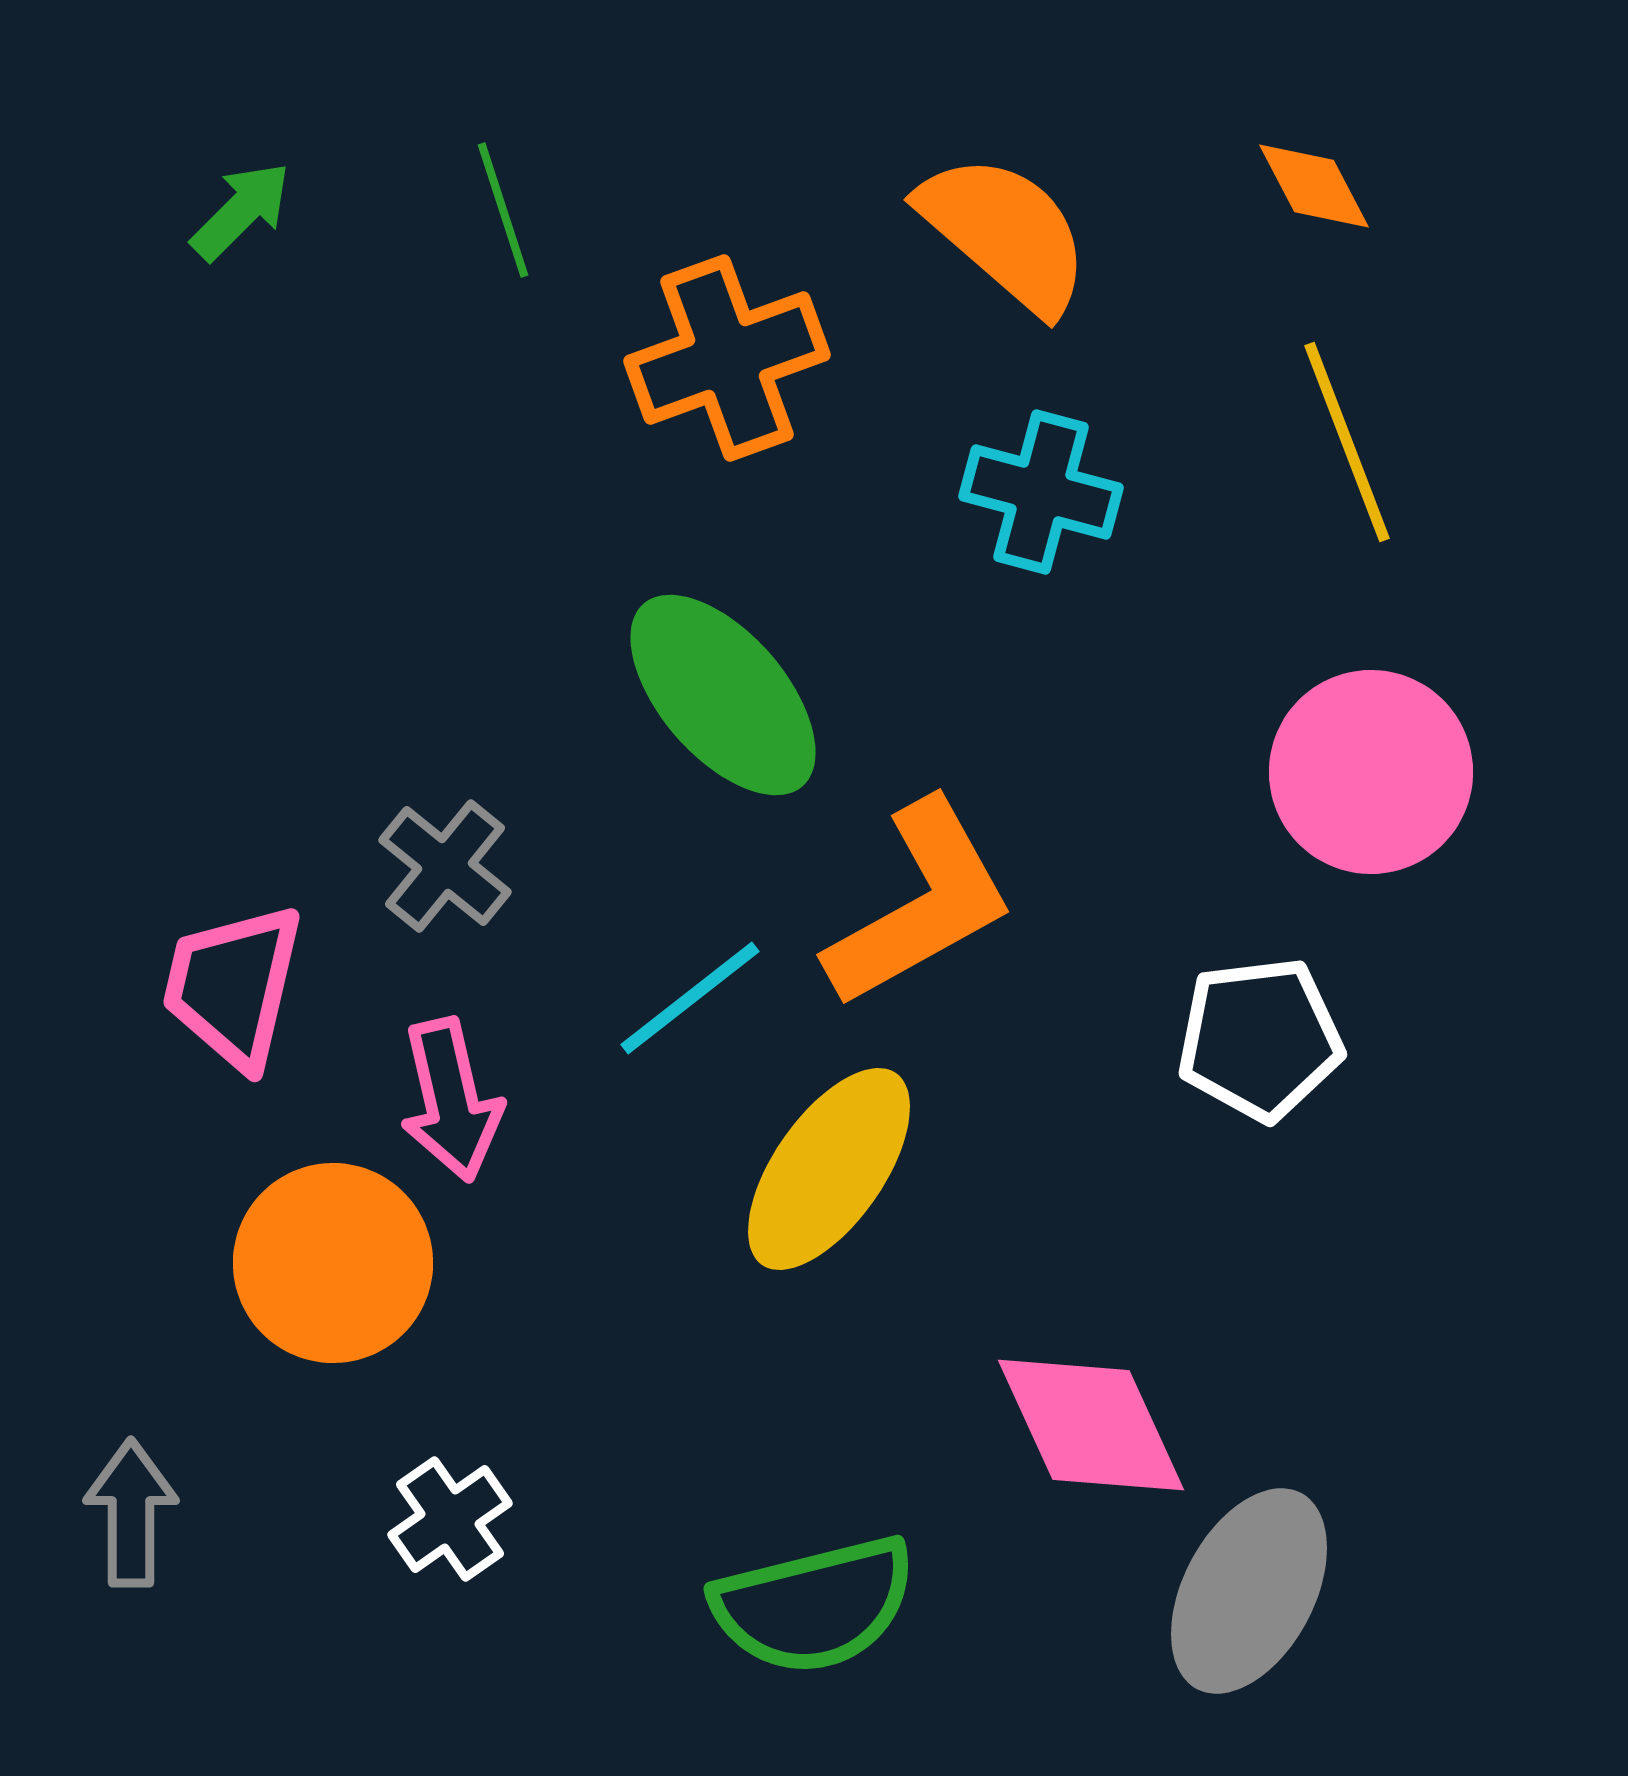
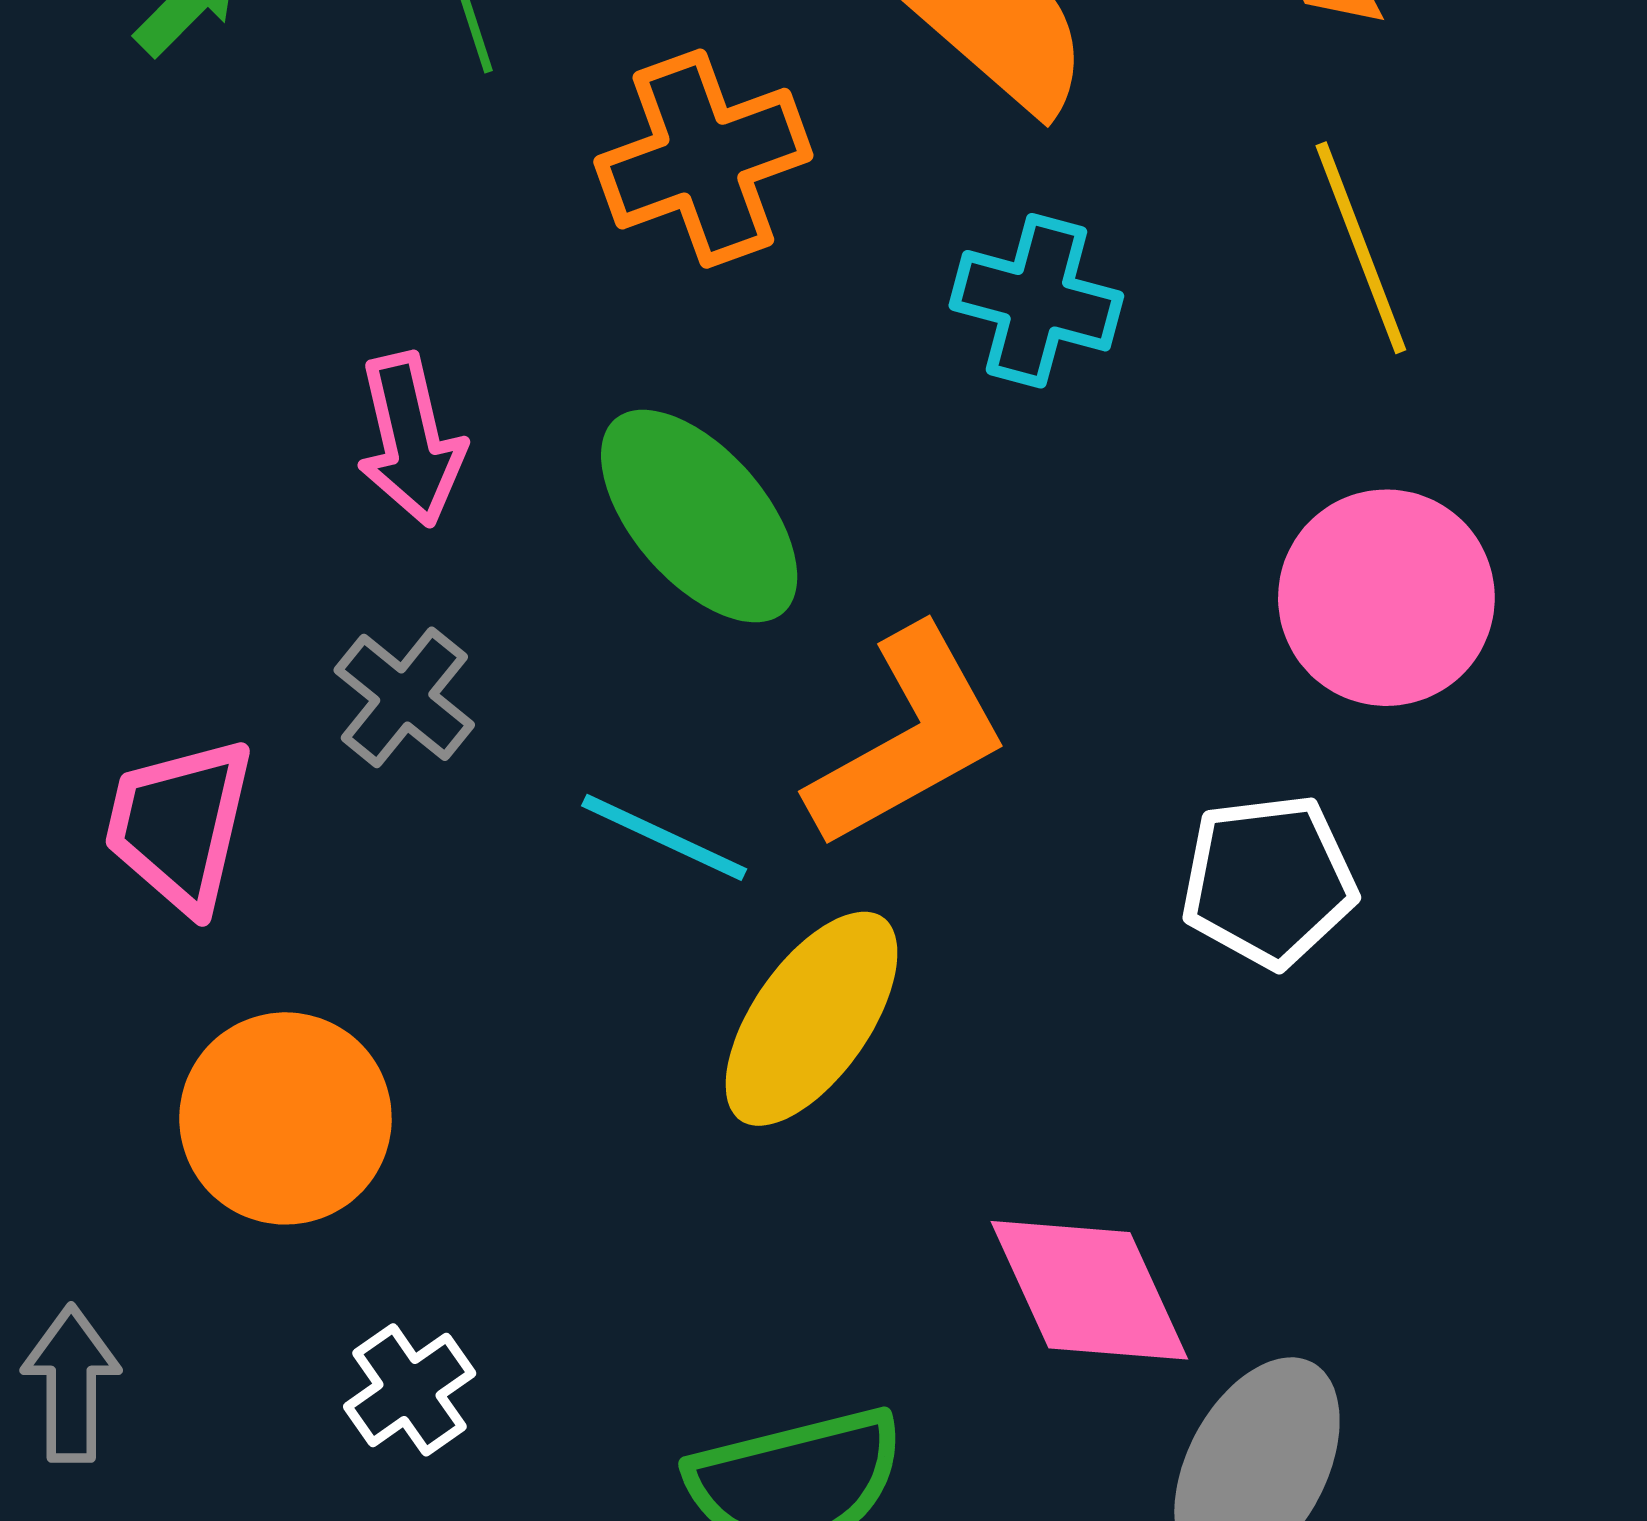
cyan line: (690, 998) -> (664, 837), turned 63
pink arrow: (451, 1100) -> (411, 440), moved

